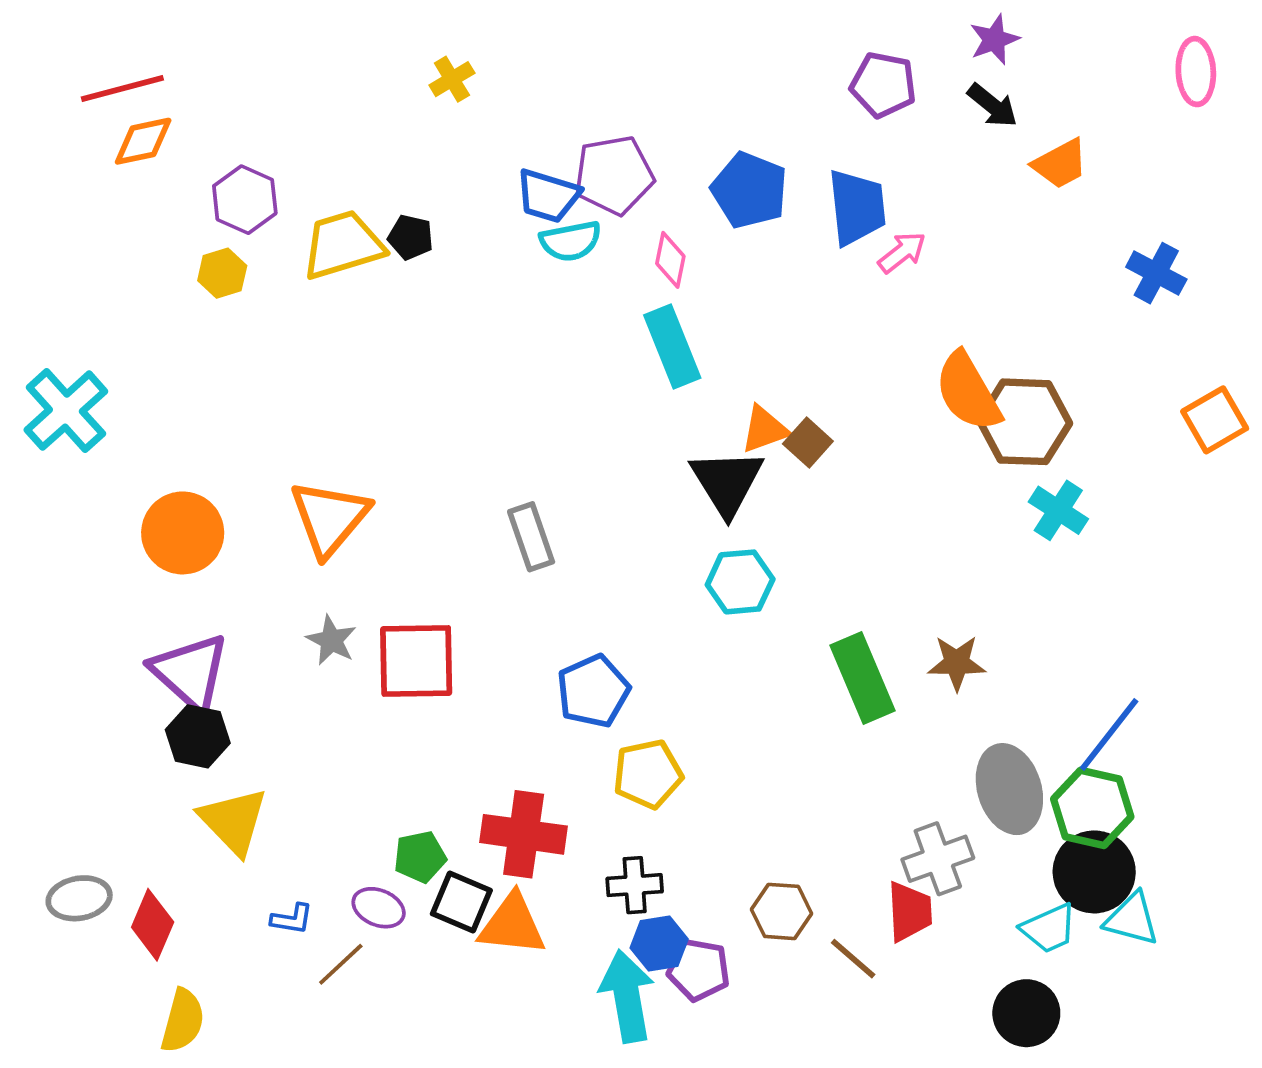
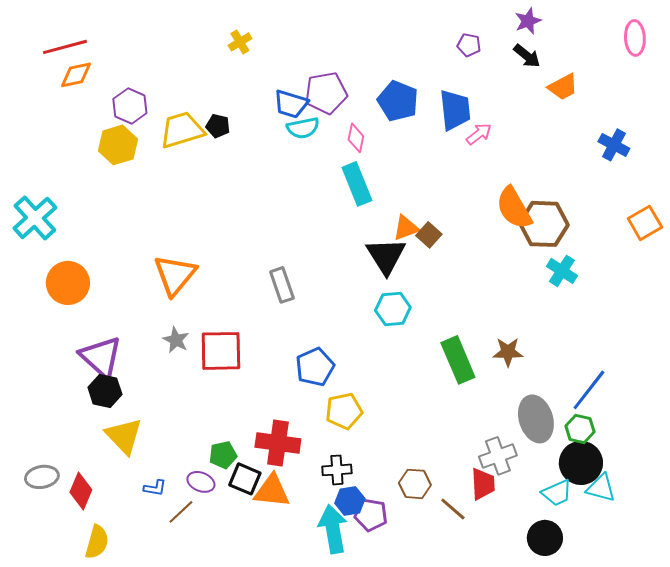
purple pentagon: (883, 85) -> (469, 45), size x0.7
yellow hexagon: (222, 273) -> (118, 145), size x1.5
orange circle: (183, 533) -> (68, 283), moved
green hexagon: (1092, 808) -> (580, 429), size x0.7

